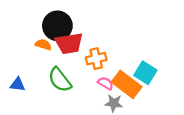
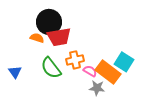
orange cross: (96, 59) -> (75, 60), moved
blue triangle: (18, 84) -> (15, 72), turned 48

